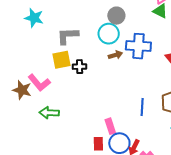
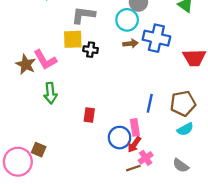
green arrow: (49, 113) -> (50, 93), turned -108
pink rectangle: (110, 126) -> (135, 127), moved
red rectangle: (98, 144) -> (89, 115), moved

